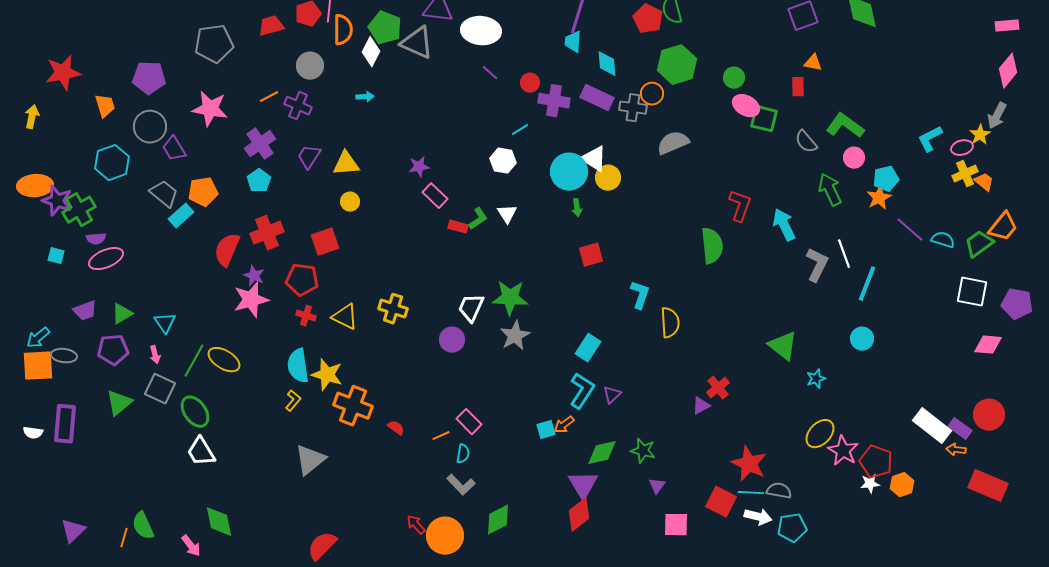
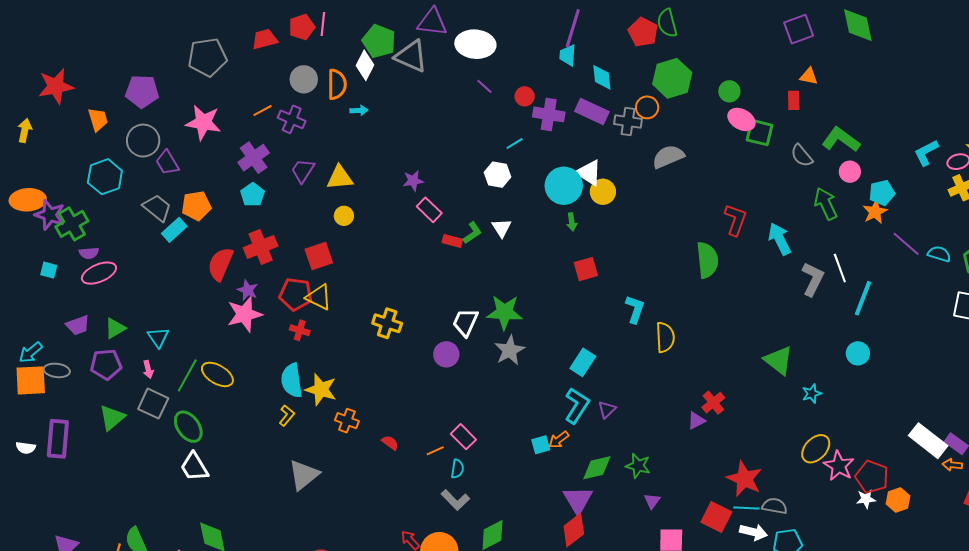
orange semicircle: (343, 30) -> (337, 84), moved
yellow triangle: (345, 317) -> (319, 297), moved
orange cross: (353, 406) -> (347, 421), size x0.6

